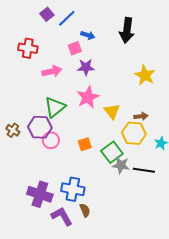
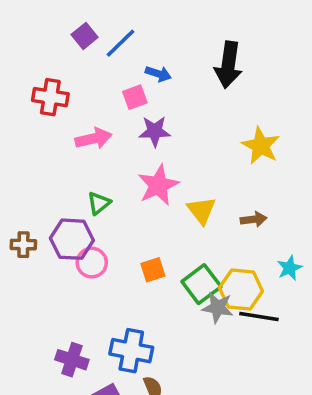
green triangle: (55, 107) -> (99, 203), size x0.6
brown cross: (13, 130) -> (23, 245), turned -32
yellow hexagon: (134, 133) -> (241, 290), moved
purple cross: (40, 194) -> (72, 360), size x0.7

